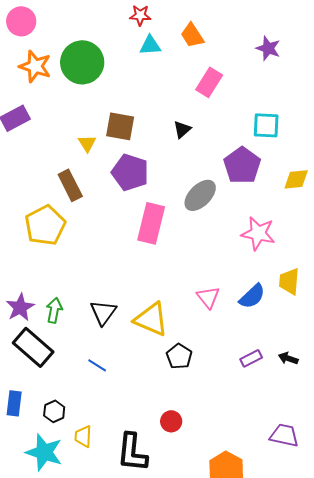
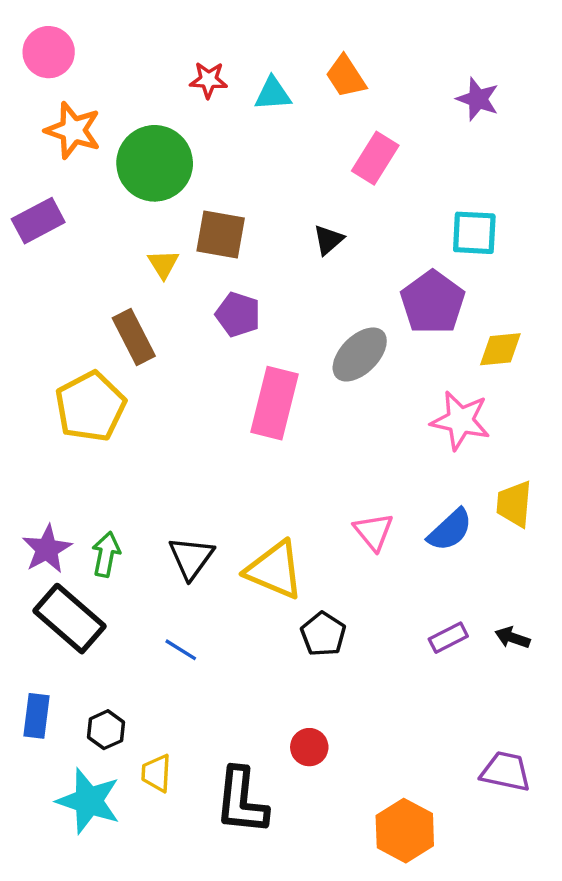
red star: (140, 15) -> (208, 80), moved
green circle: (82, 62) -> (155, 163), moved
purple pentagon: (130, 172) -> (238, 314), size x0.7
yellow diamond: (296, 179) -> (500, 349), moved

